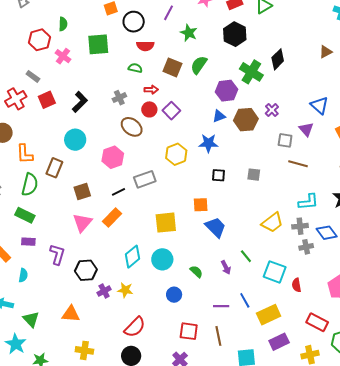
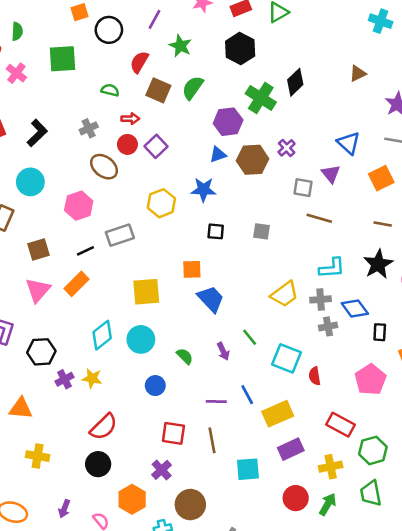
red semicircle: (145, 46) -> (139, 62), moved, turned 120

